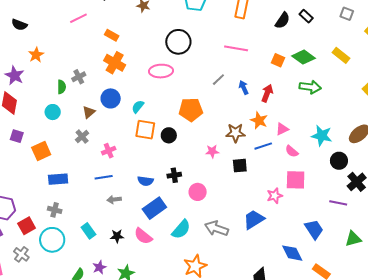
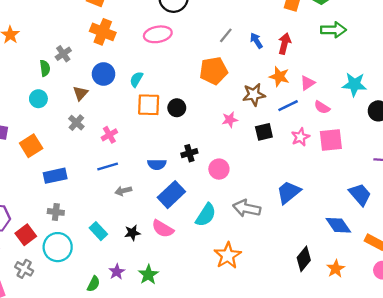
orange pentagon: (191, 110) -> (214, 71), moved
pink star: (275, 196) -> (300, 137), moved

